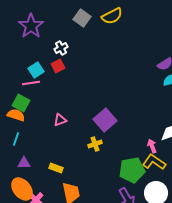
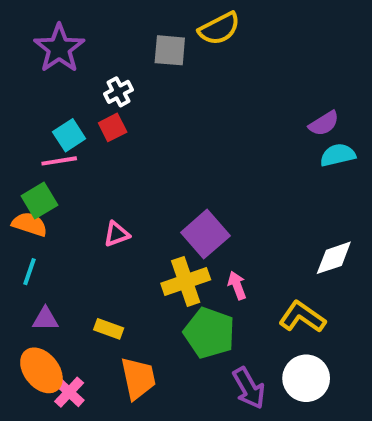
gray square: (82, 18) -> (170, 50), moved, turned -30
green square: (21, 103) -> (39, 200), turned 30
yellow cross: (95, 144) -> (186, 281), size x1.6
pink arrow: (152, 146) -> (237, 285), moved
green pentagon: (132, 170) -> (209, 333), moved, turned 30

